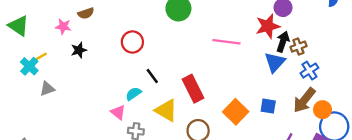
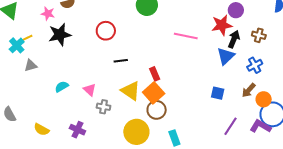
brown cross: (298, 47) -> (259, 35), moved, turned 32
black star: (79, 50) -> (60, 35), size x1.6
black line: (152, 76) -> (121, 61), turned -64
red rectangle: (193, 89) -> (155, 74), size x0.6
cyan semicircle: (133, 94) -> (62, 87), moved
brown arrow: (304, 100) -> (249, 90), size x0.7
orange square: (236, 112) -> (154, 93), moved

